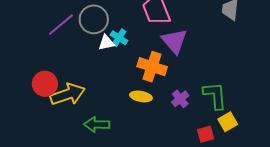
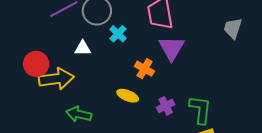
white triangle: (106, 43) -> (83, 48), moved
orange cross: (152, 67) -> (144, 69), size x0.7

